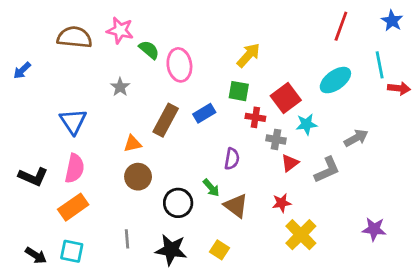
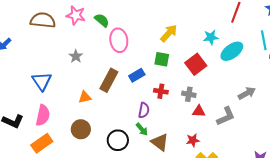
green semicircle: (149, 50) -> (102, 20), moved
red cross: (255, 117) -> (161, 91), moved
cyan star: (306, 124) -> (211, 37), moved
purple semicircle: (232, 159) -> (144, 110), moved
red triangle: (290, 163) -> (199, 111), turned 40
brown circle: (138, 177) -> (81, 129), moved

